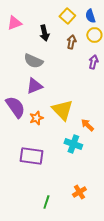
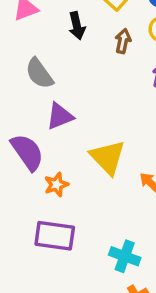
gray semicircle: (33, 61) -> (39, 74), moved, turned 30
orange star: (36, 118) -> (56, 185), moved
cyan cross: (73, 144) -> (125, 256), moved

